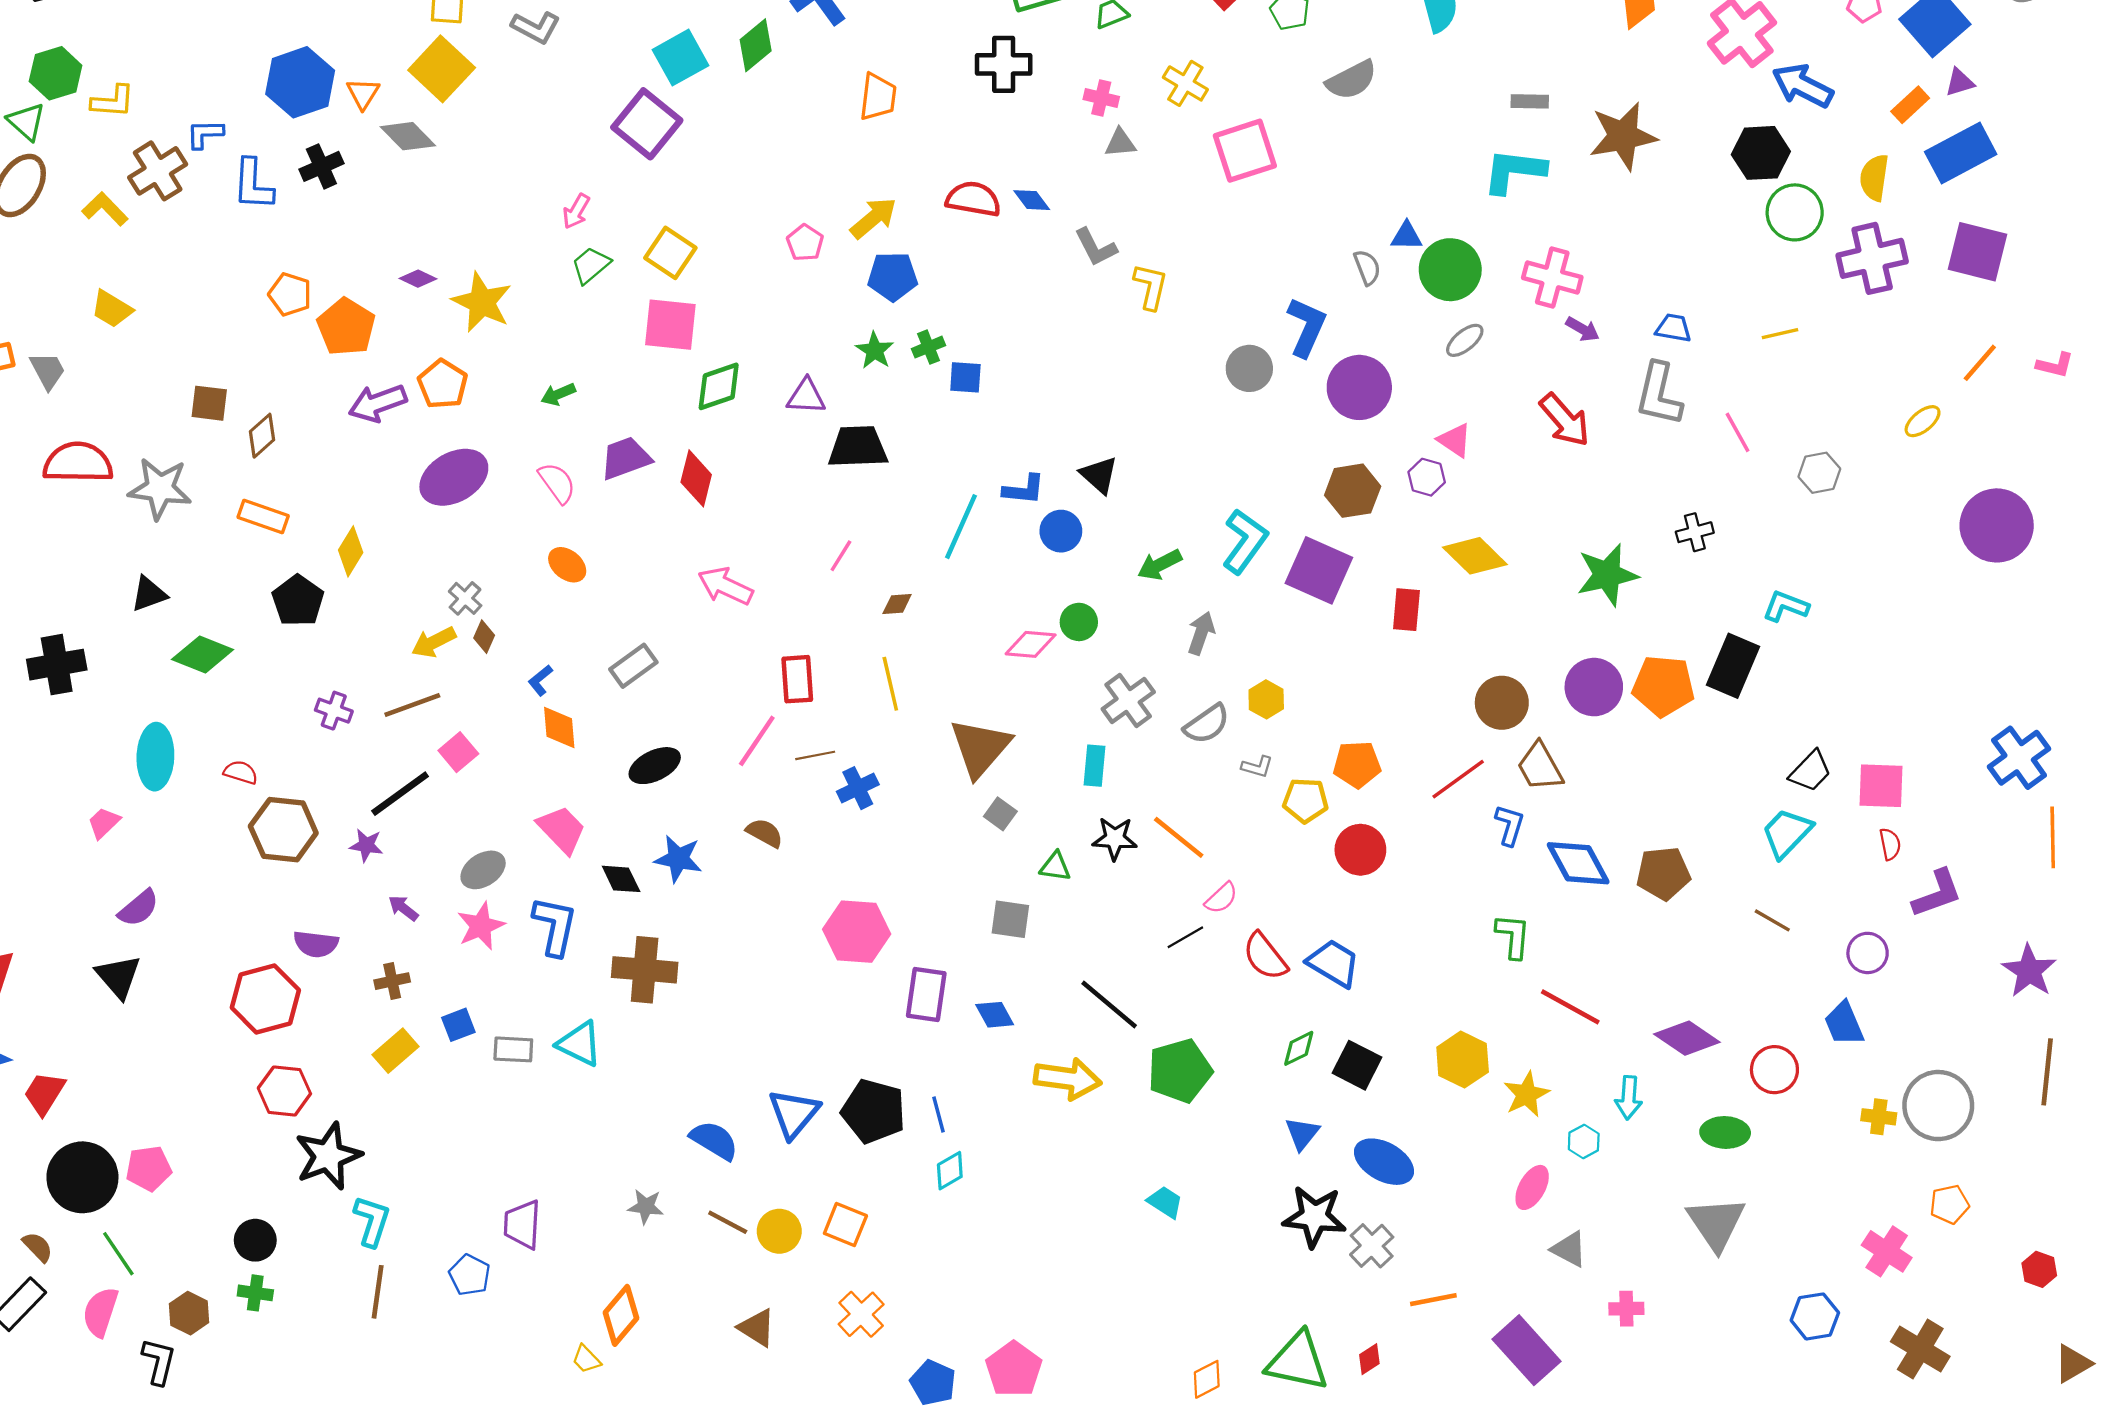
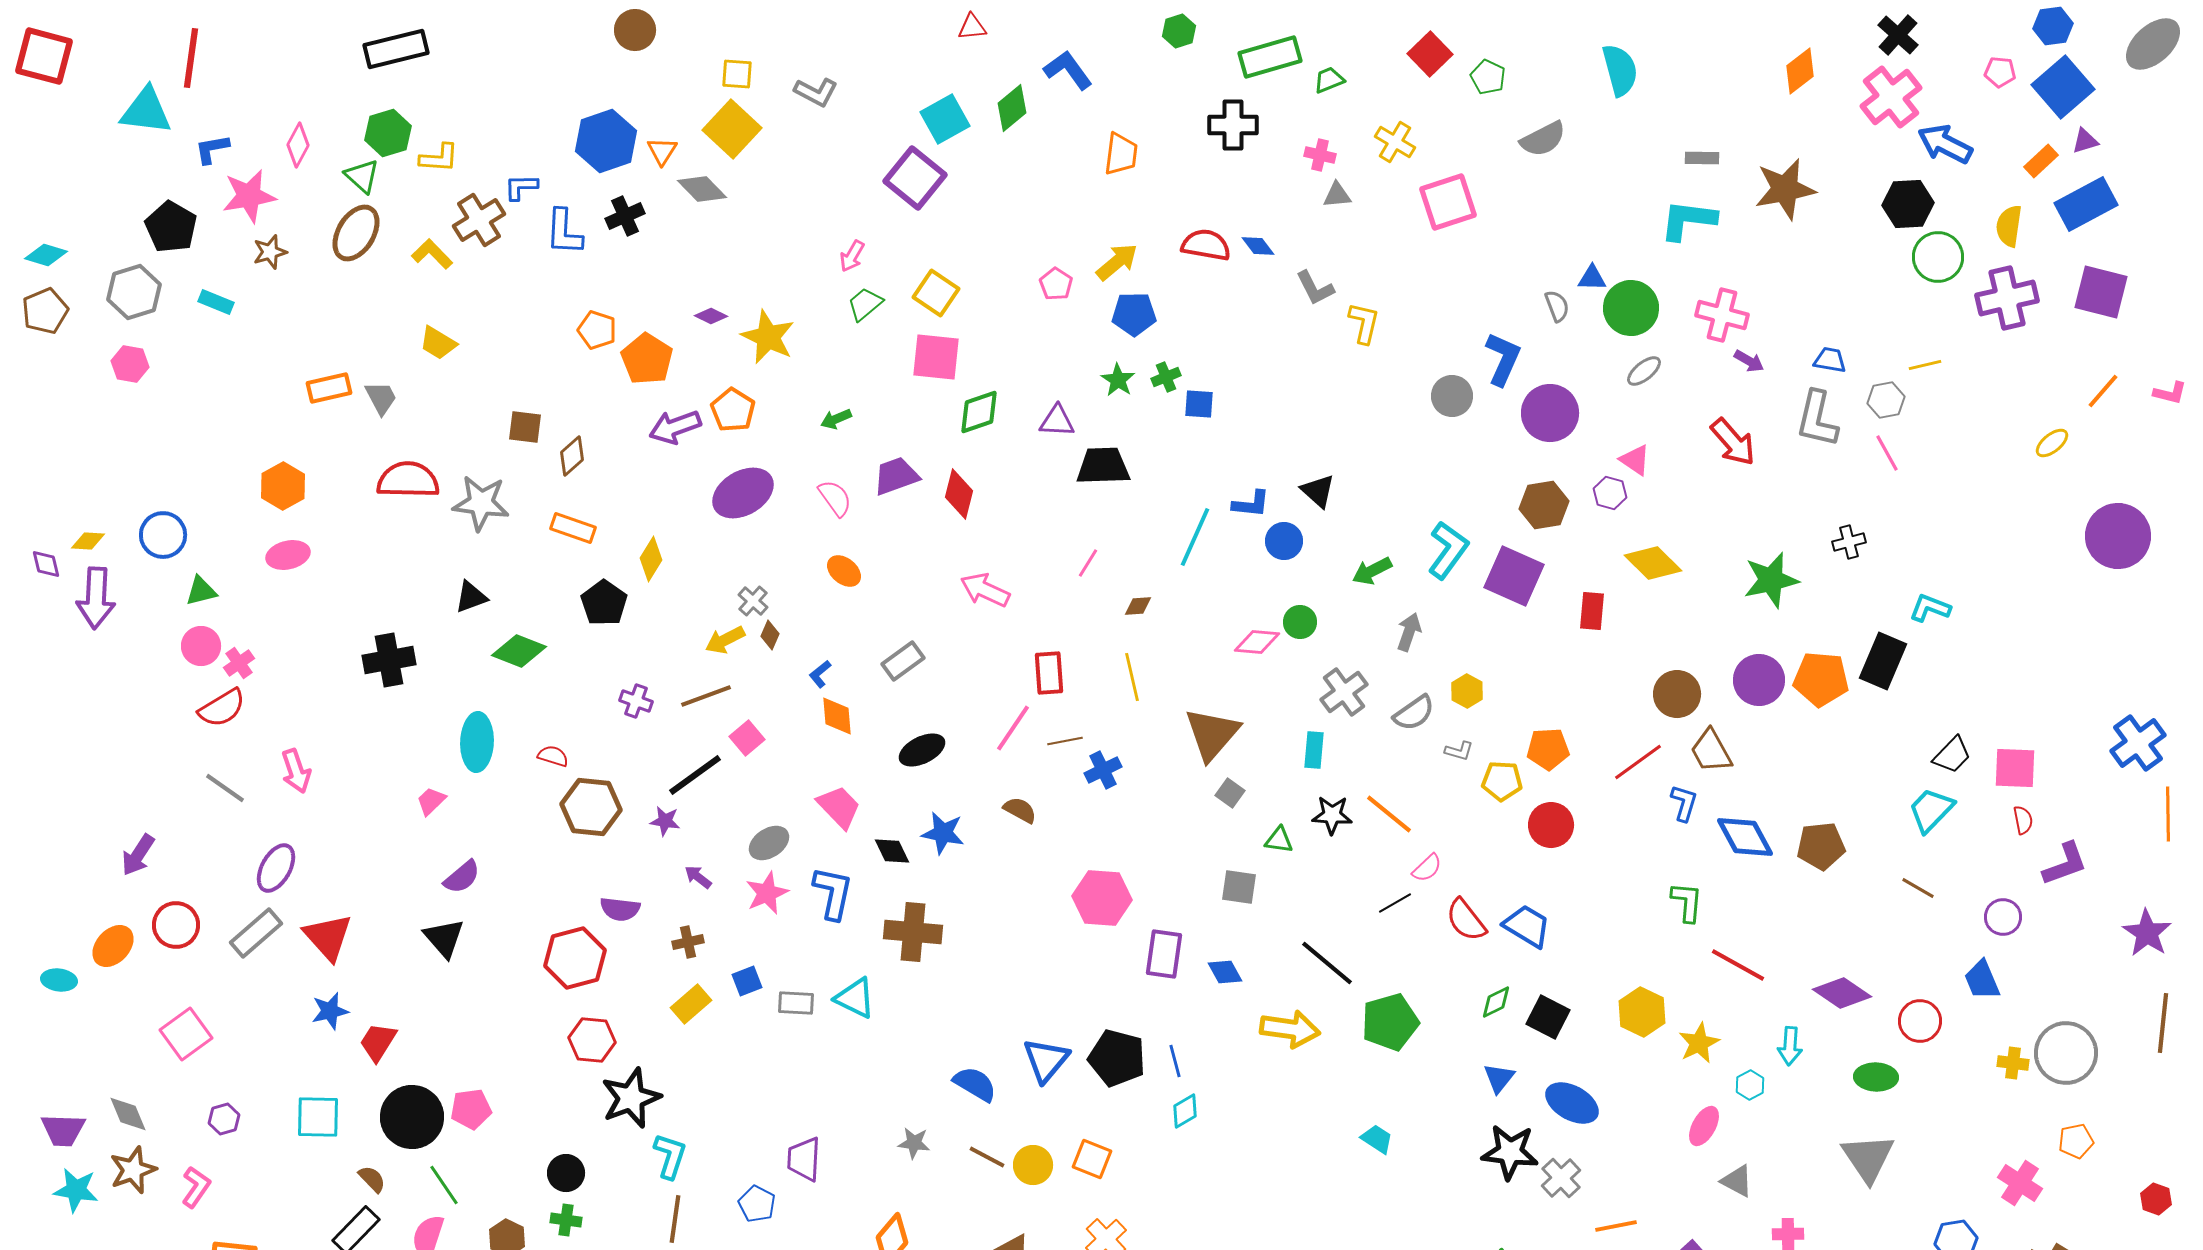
gray hexagon: (1819, 473) -> (1886, 400), moved

